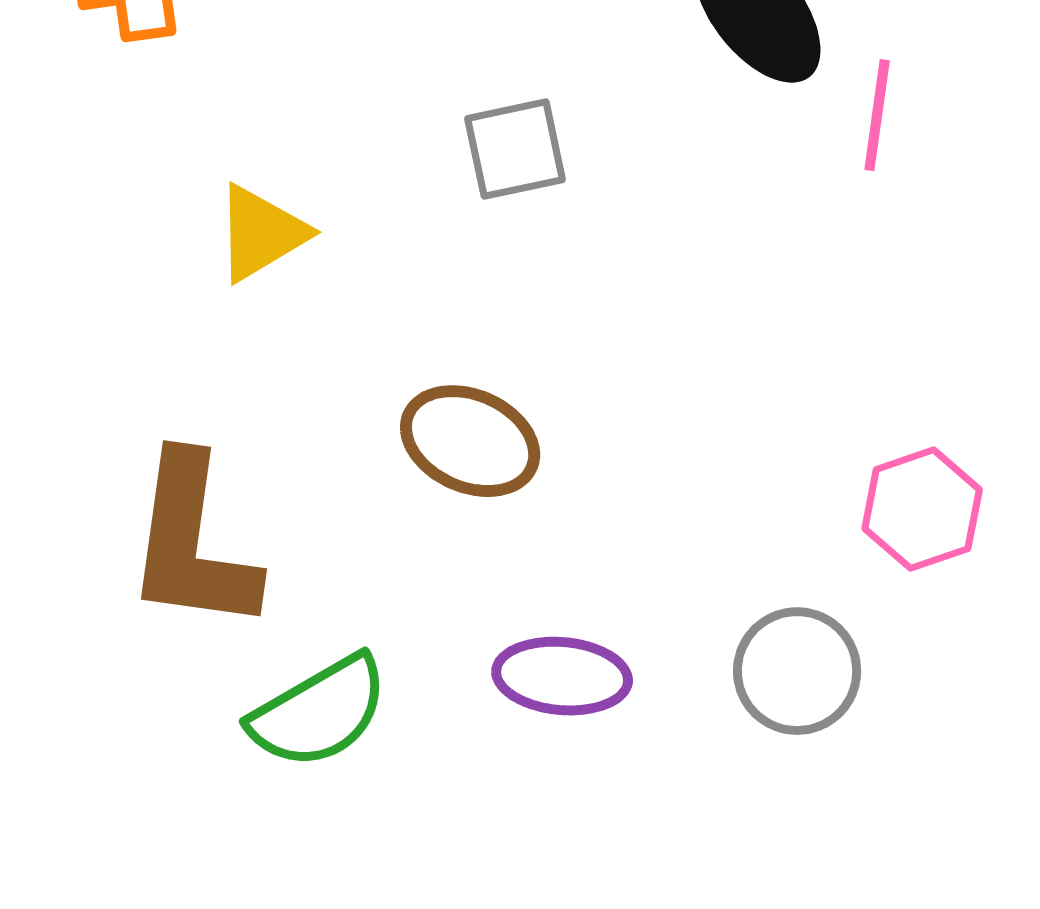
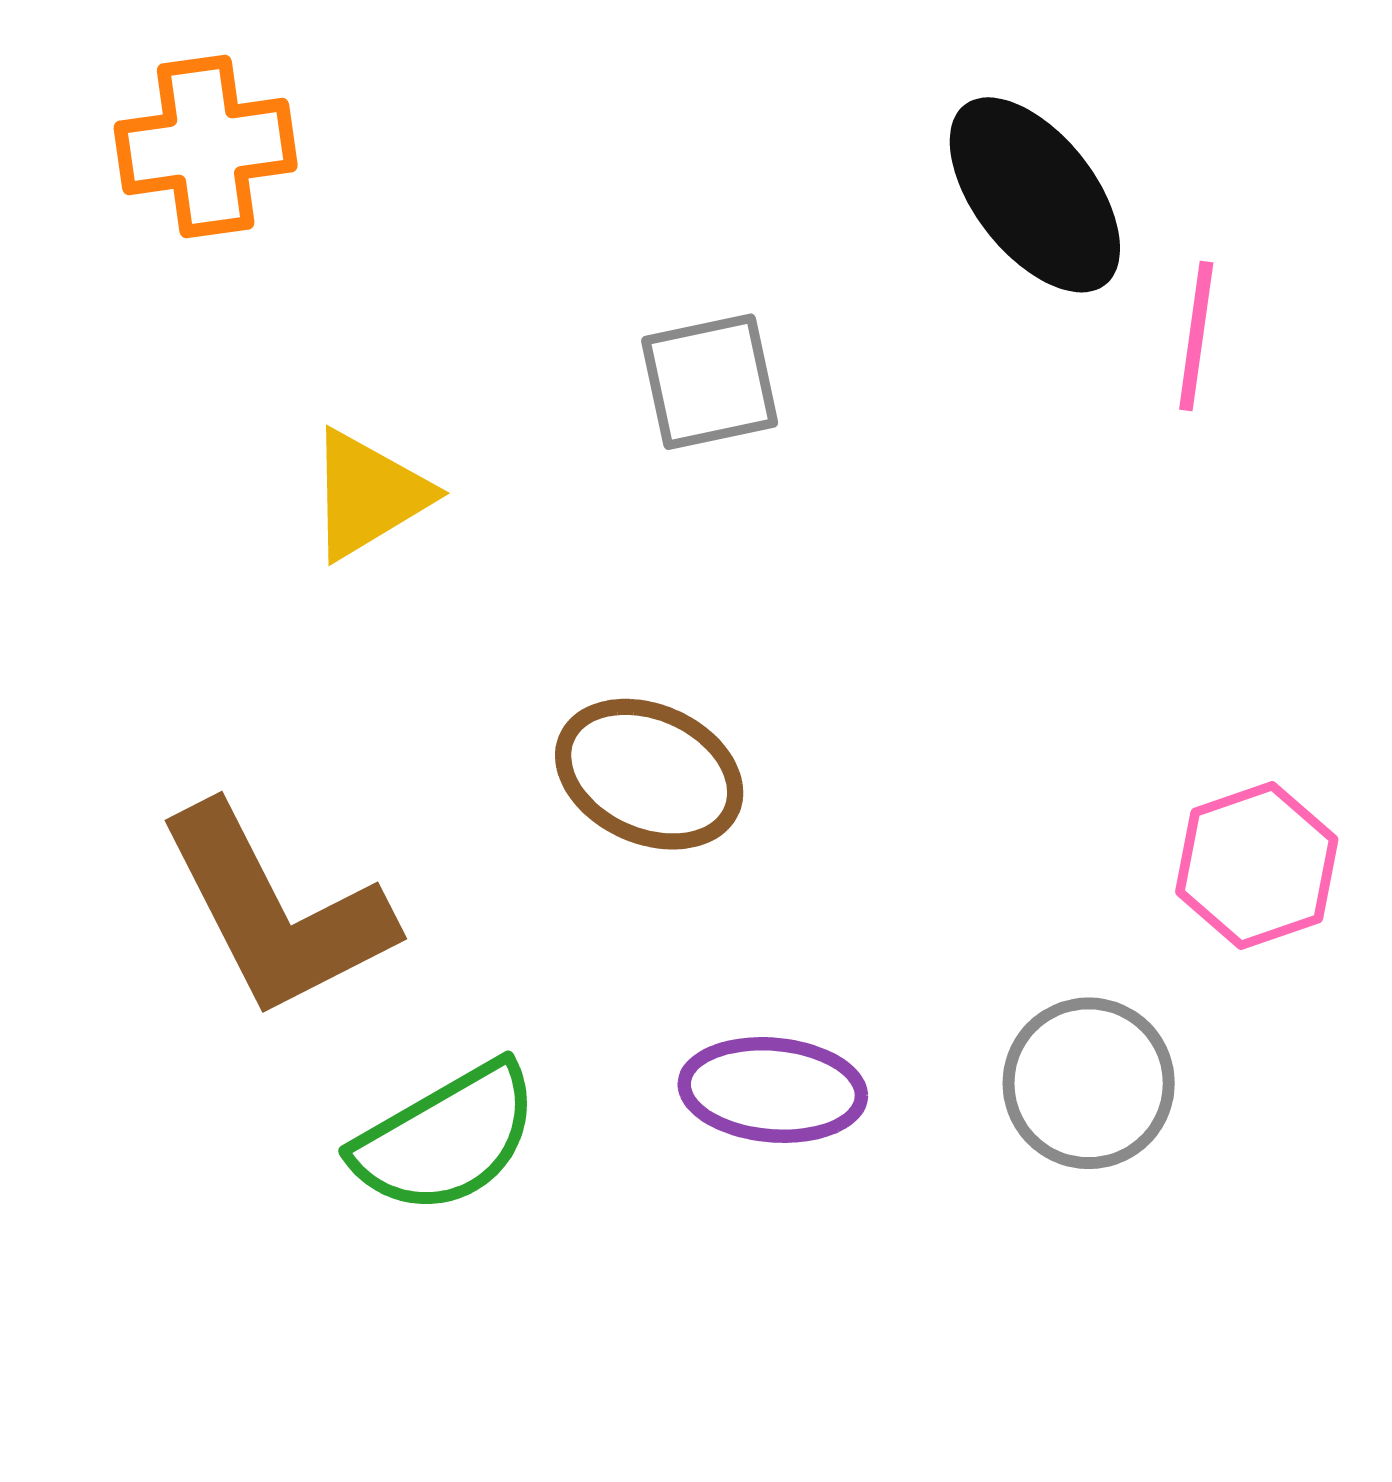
brown L-shape: (192, 543) -> (276, 911), turned -35

